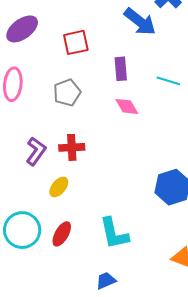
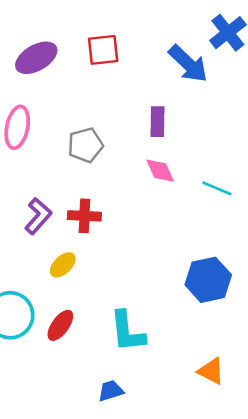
red square: (76, 42) -> (103, 50), moved
cyan line: (168, 81) -> (217, 188), moved

